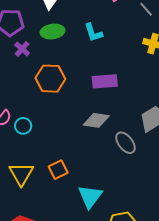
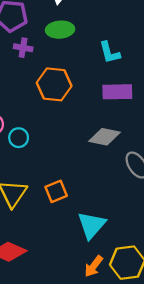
cyan L-shape: (93, 33) -> (110, 53), moved
purple cross: (22, 49) -> (23, 48), turned -35

